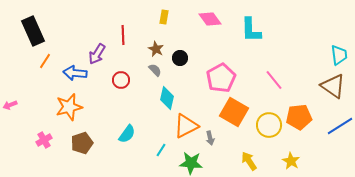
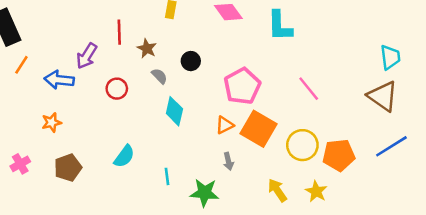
brown star: (156, 49) -> (147, 48), moved
orange star: (69, 107) -> (52, 122), size x0.6
orange pentagon: (299, 117) -> (339, 155), moved
orange triangle: (186, 126) -> (225, 125), moved, size x0.6
cyan line: (161, 150) -> (167, 176), turned -40
yellow star: (291, 161) -> (316, 191), moved

